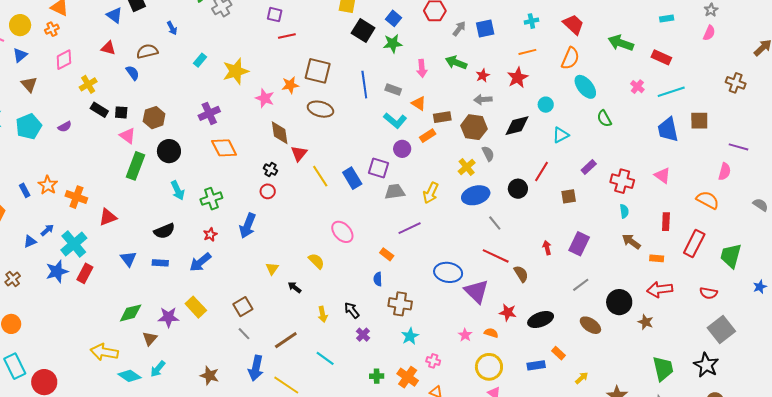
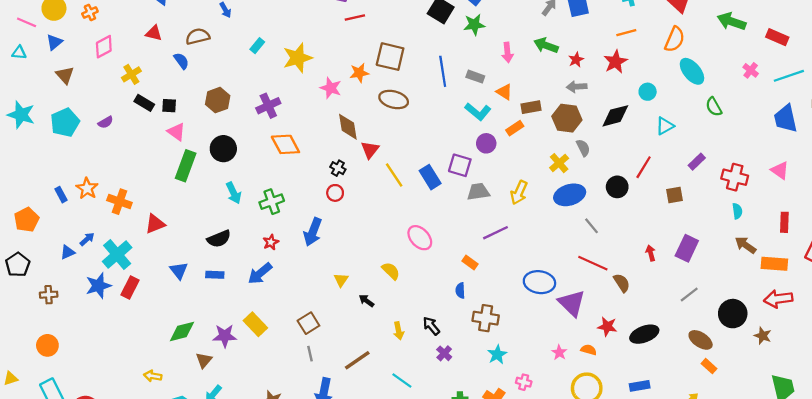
brown hexagon: (154, 118) -> (218, 100), moved
orange rectangle: (657, 258) -> (774, 264), size x1.6
brown cross: (13, 279) -> (49, 295), turned 35
gray line: (244, 334) -> (310, 354), turned 32
yellow arrow: (104, 352) -> (153, 376), size x0.6
orange rectangle: (558, 353) -> (709, 366), moved

